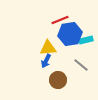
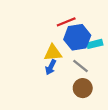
gray line: (81, 65) -> (80, 66), moved
brown circle: (58, 80) -> (83, 88), moved

